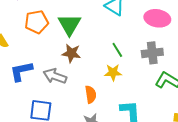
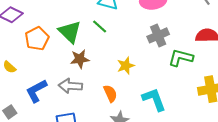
green line: (117, 50) -> (100, 27), moved

